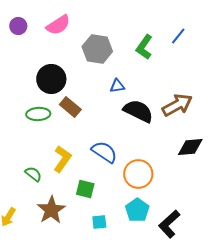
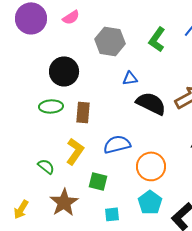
pink semicircle: (58, 25) -> (71, 17), size x0.7
purple circle: (18, 26) -> (31, 18), size x1.8
brown rectangle: (70, 107) -> (83, 112), moved, turned 55
blue semicircle: (104, 152) -> (117, 144), turned -48

